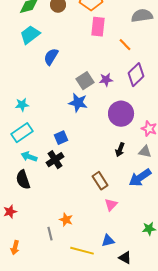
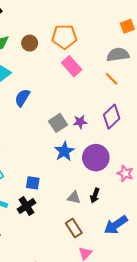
pink rectangle: (98, 27) -> (72, 66), turned -48
orange line: (125, 45) -> (112, 79), moved
blue star: (78, 103) -> (64, 151), moved, turned 30
blue square: (61, 138) -> (33, 183), turned 32
gray triangle: (145, 152) -> (74, 198), moved

